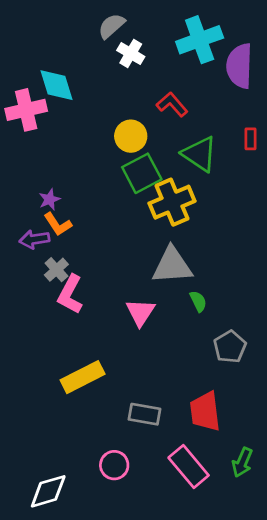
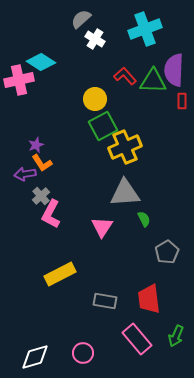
purple semicircle: (240, 66) -> (174, 70), moved
cyan diamond: (56, 85) -> (41, 62), turned -40
green triangle: (200, 154) -> (153, 81), moved, turned -32
pink circle: (114, 465) -> (83, 353), moved

